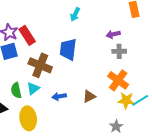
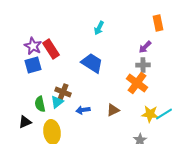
purple arrow: (113, 34) -> (145, 47), moved, turned -32
blue trapezoid: (68, 49) -> (92, 63), turned 115
brown cross: (40, 65) -> (63, 92), moved, size x0.7
orange cross: (118, 80) -> (137, 83), moved

